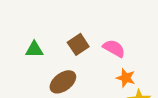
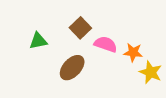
pink semicircle: (114, 48) -> (106, 44), moved

